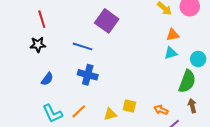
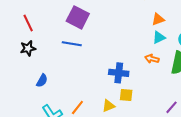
purple square: (107, 21) -> (78, 17), moved
blue cross: (88, 75) -> (119, 73), moved
orange arrow: (161, 110) -> (152, 59), moved

